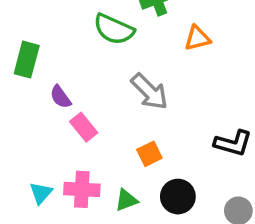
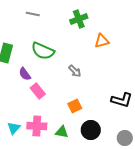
green semicircle: (114, 29) -> (43, 51), moved
gray arrow: (149, 92) -> (75, 71), size x0.6
green triangle: (126, 200) -> (62, 132), turned 32

